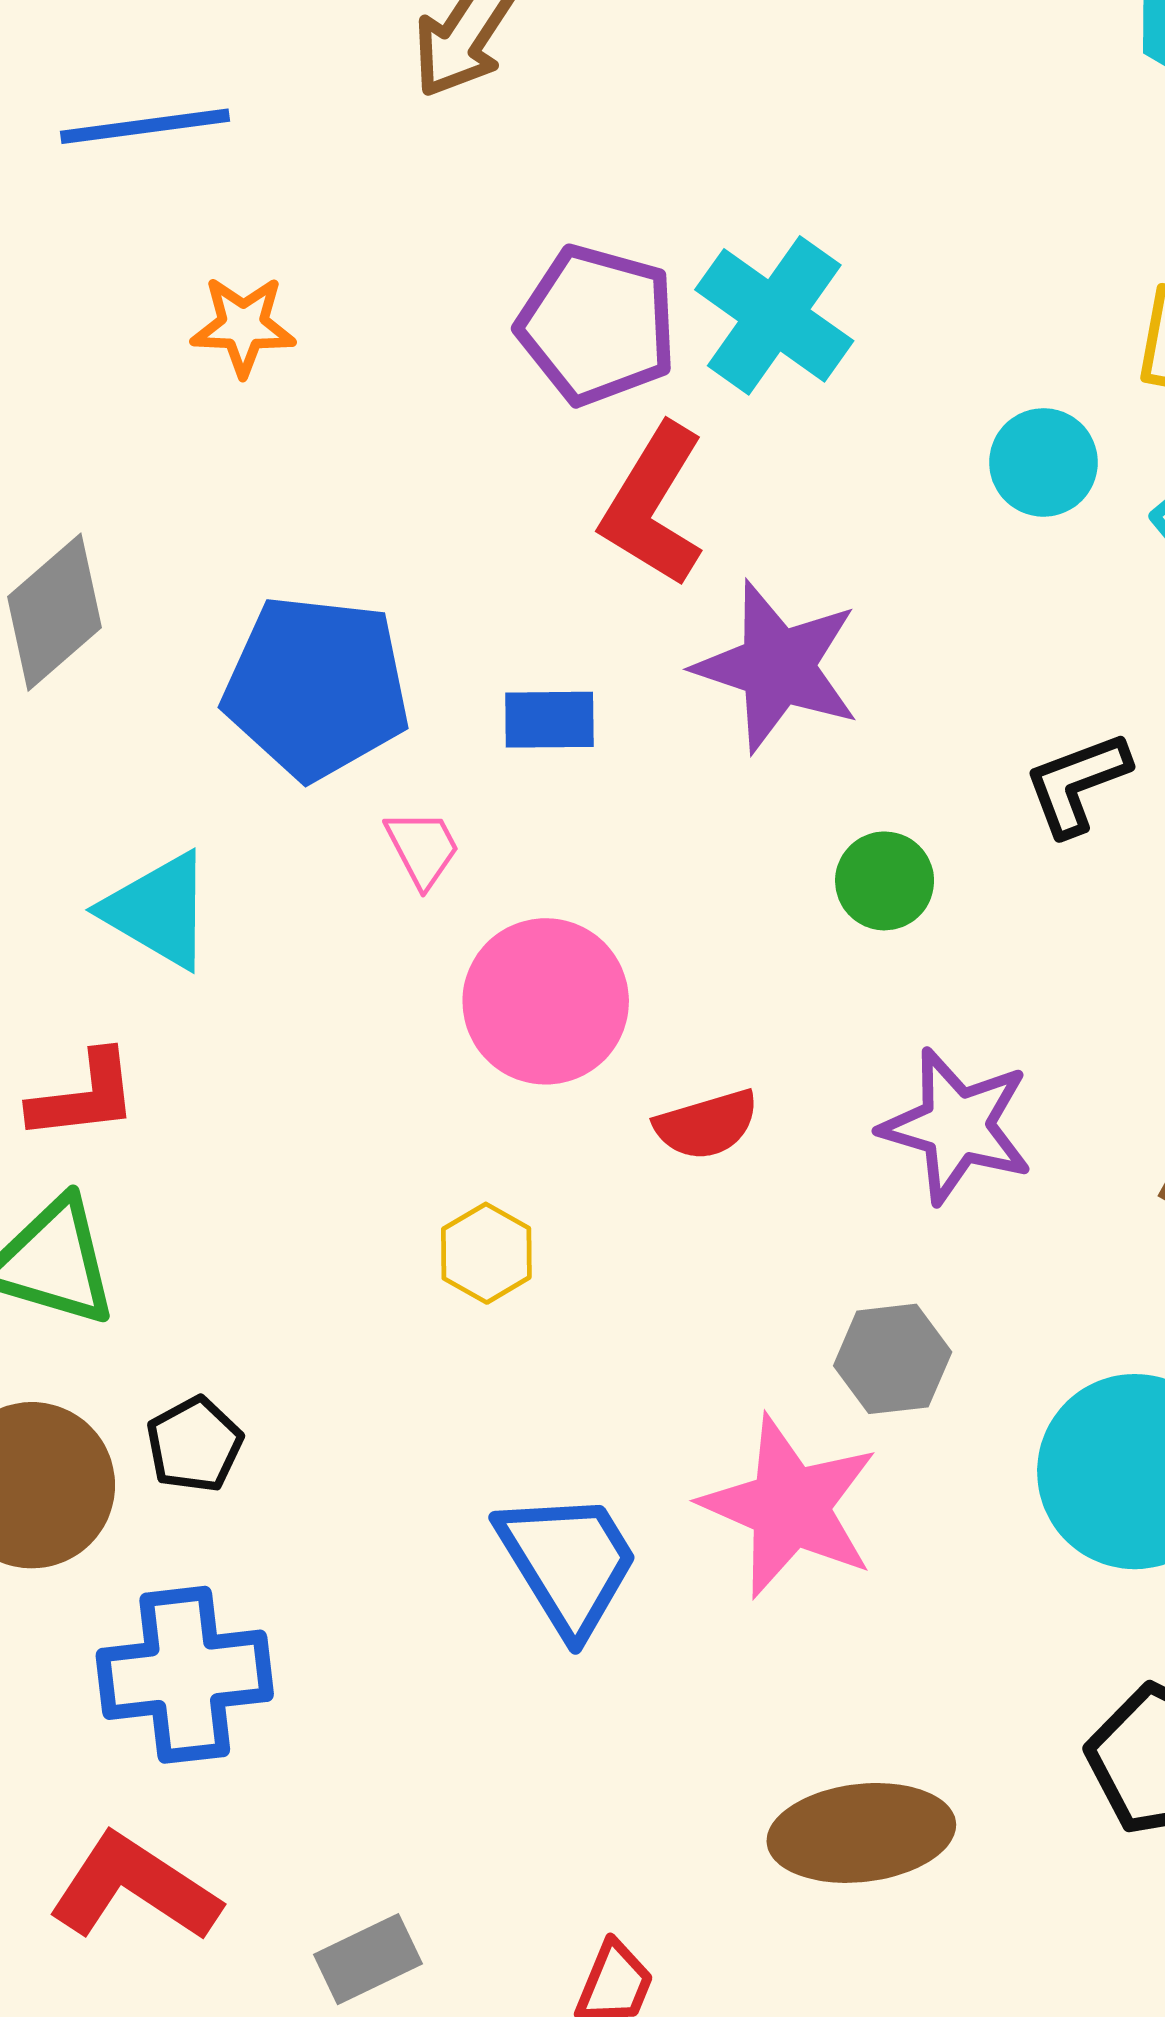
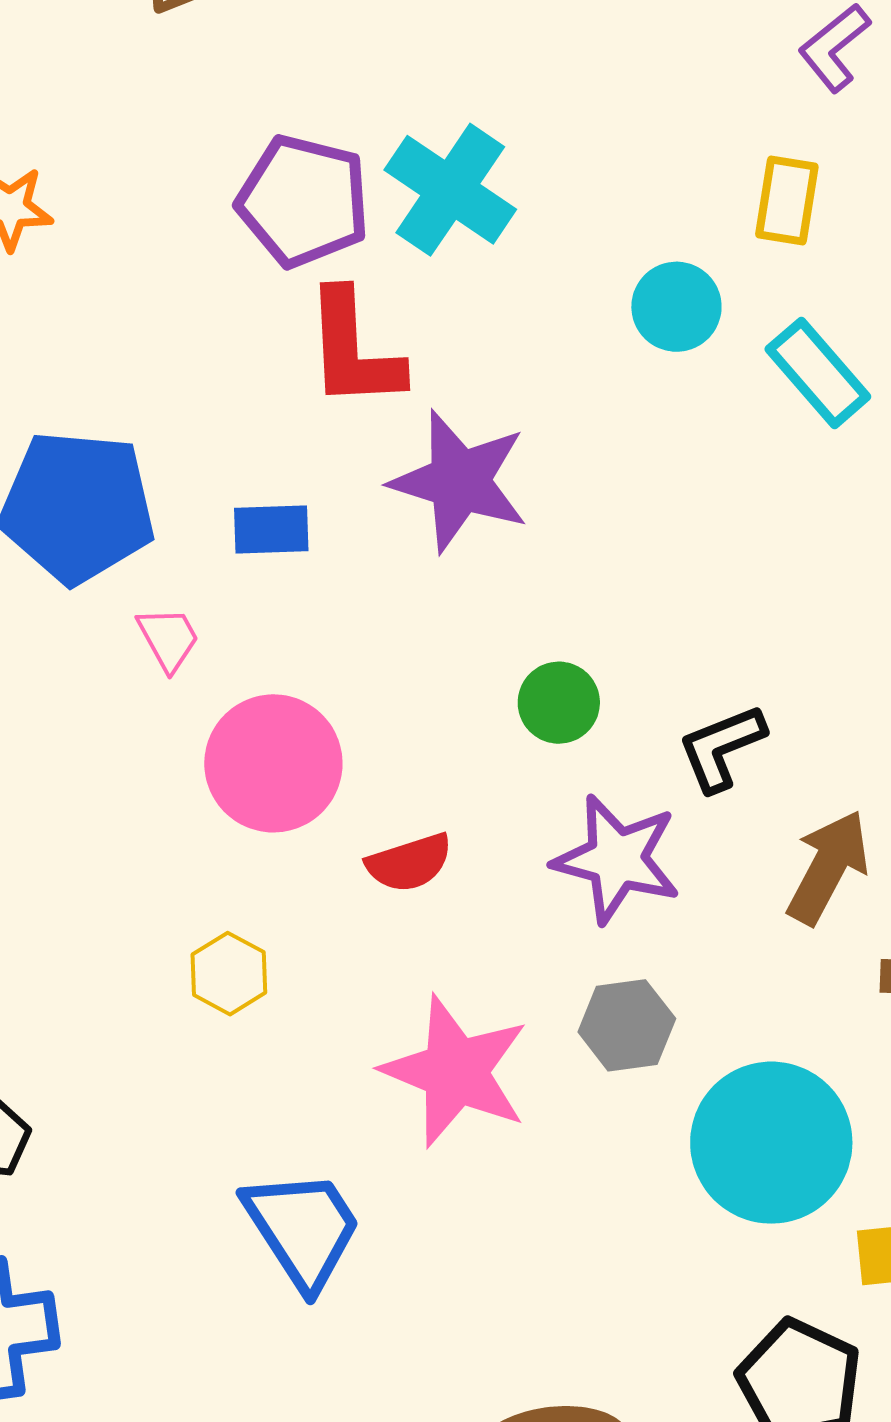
red L-shape: (653, 505) -> (353, 350), turned -33
black L-shape: (1077, 783) -> (722, 748), moved
green circle: (885, 881) -> (559, 703), moved
gray hexagon: (893, 1359) -> (627, 1025), moved
pink star: (790, 1507) -> (455, 1071), moved

